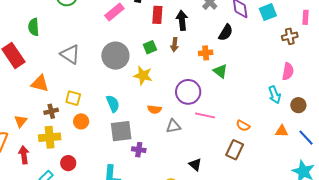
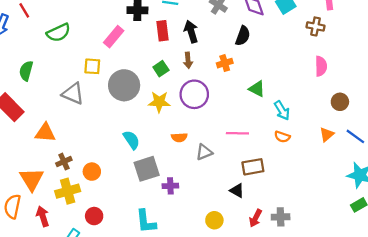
green semicircle: (34, 27) -> (26, 71), turned 30
brown cross: (290, 36) -> (315, 26), turned 35
green triangle: (220, 71) -> (257, 89), moved
purple circle: (188, 92) -> (194, 94), moved
cyan arrow: (275, 95) -> (282, 110), moved
yellow square: (73, 98) -> (92, 66), moved
orange triangle: (21, 121) -> (32, 179), size x1.6
orange circle: (81, 121) -> (92, 172), moved
orange triangle: (282, 131) -> (327, 134), turned -32
brown rectangle: (235, 150) -> (253, 167), moved, turned 66

